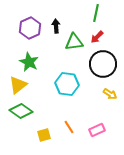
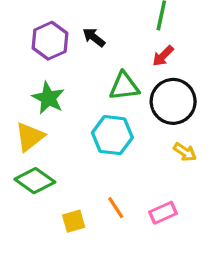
black arrow: (56, 26) -> (94, 37), turned -48
green triangle: (74, 42) -> (124, 86), moved

